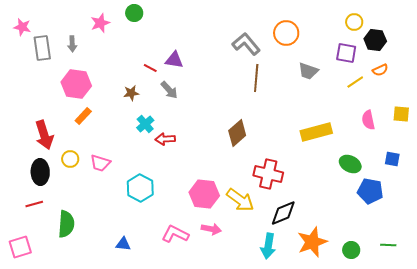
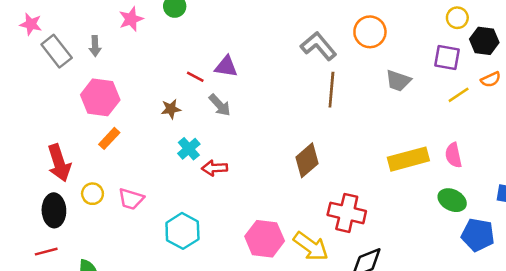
gray rectangle: (42, 48) -> (57, 51), turned -30
pink semicircle: (368, 120) -> (453, 155), moved

